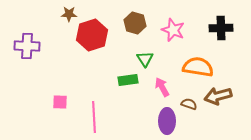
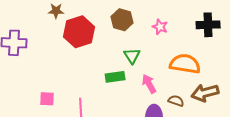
pink star: (173, 30) -> (160, 27), size x0.7

